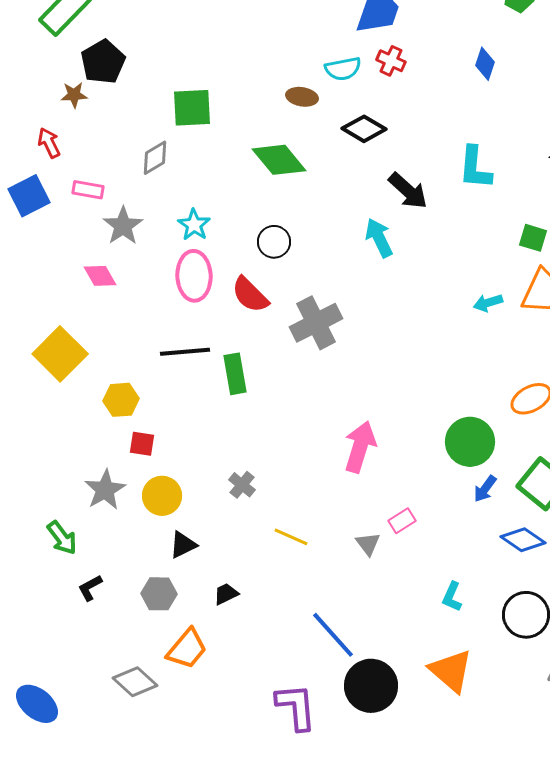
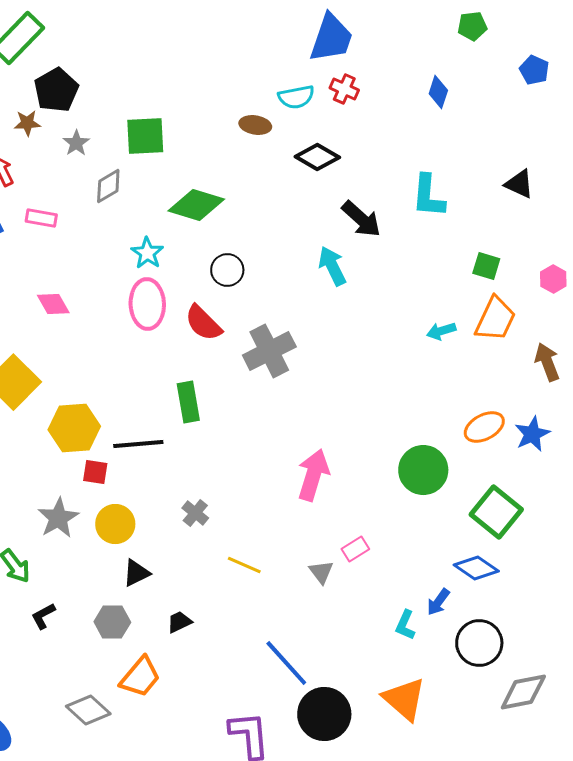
green diamond: (279, 160) -> (196, 205), moved, turned -34
gray star: (123, 226) -> (76, 143), moved, size x0.7
black line: (185, 352) -> (138, 444), moved
yellow hexagon: (121, 400) -> (74, 428), size x1.4
blue arrow: (485, 489) -> (438, 602), moved

